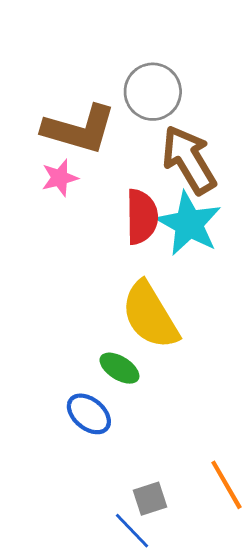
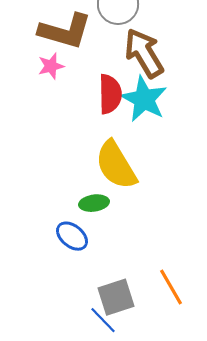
green ellipse: (119, 368) -> (94, 203), turned -40
gray square: (150, 499) -> (116, 297), size x1.5

